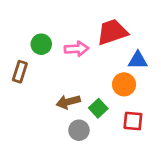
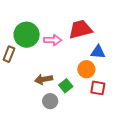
green circle: (41, 44) -> (27, 35), size x1.6
red square: (133, 121) -> (98, 88), moved

